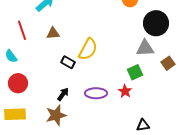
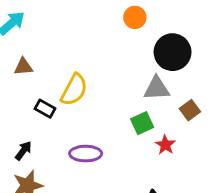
red star: (125, 91) -> (165, 145), moved
black arrow: (63, 94) -> (23, 151), moved

